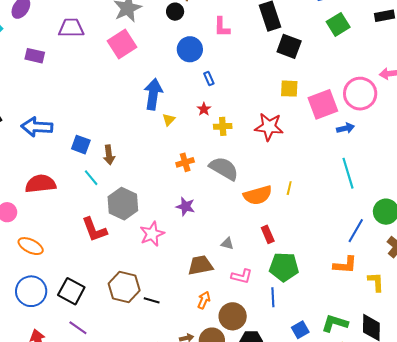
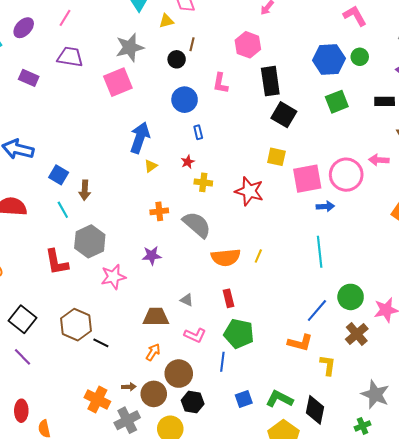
purple star: (185, 206) -> (152, 256), turned -30

